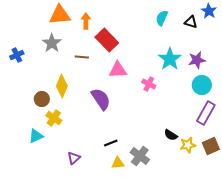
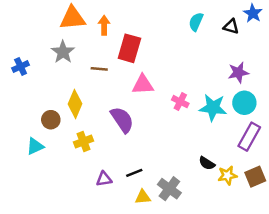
red rectangle: (107, 40) -> (129, 48), turned 60
cyan star: (170, 59) -> (213, 108), moved, turned -30
yellow cross: (54, 118) -> (83, 141), moved, turned 35
cyan triangle: (36, 136) -> (35, 146), moved
purple triangle: (74, 158) -> (104, 179), moved, turned 32

